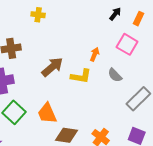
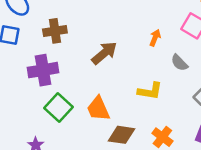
yellow L-shape: (81, 76) -> (150, 91), moved

